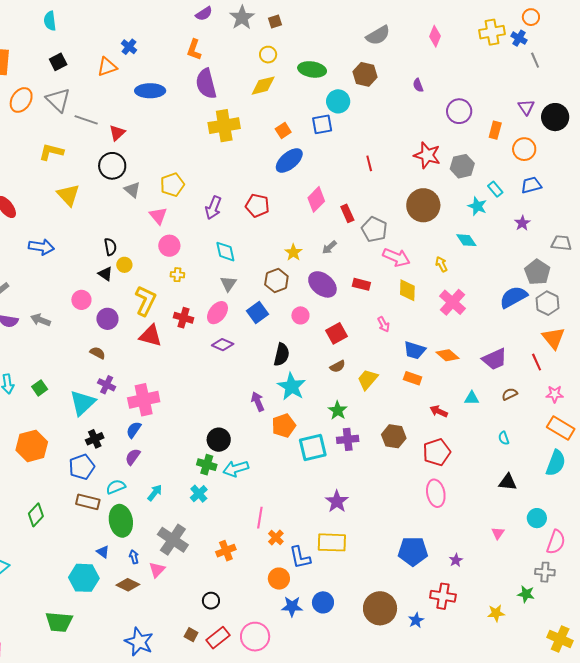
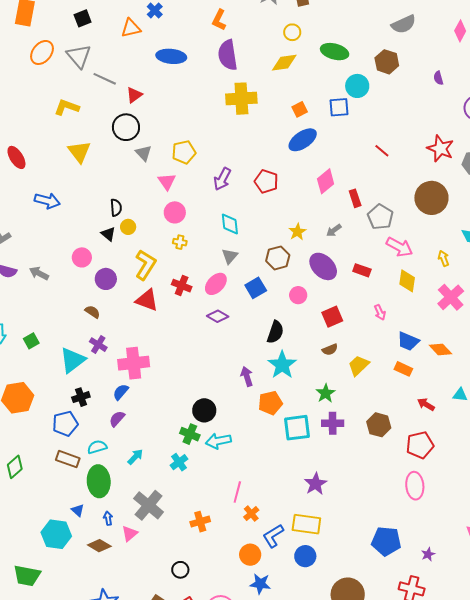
red line: (369, 163) -> (382, 151), turned -42
blue L-shape: (300, 557) -> (273, 536), turned 65
blue circle: (323, 602) -> (305, 556), moved

